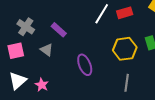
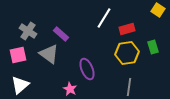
red rectangle: (125, 13) -> (127, 29), moved
gray triangle: (47, 50) -> (49, 54), size x1.5
pink star: (42, 85) -> (70, 89), moved

